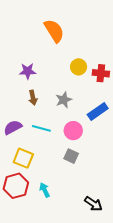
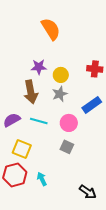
yellow circle: (79, 67) -> (61, 75), moved
purple star: (28, 71) -> (39, 67), moved
brown arrow: (33, 98) -> (31, 92), size x1.6

